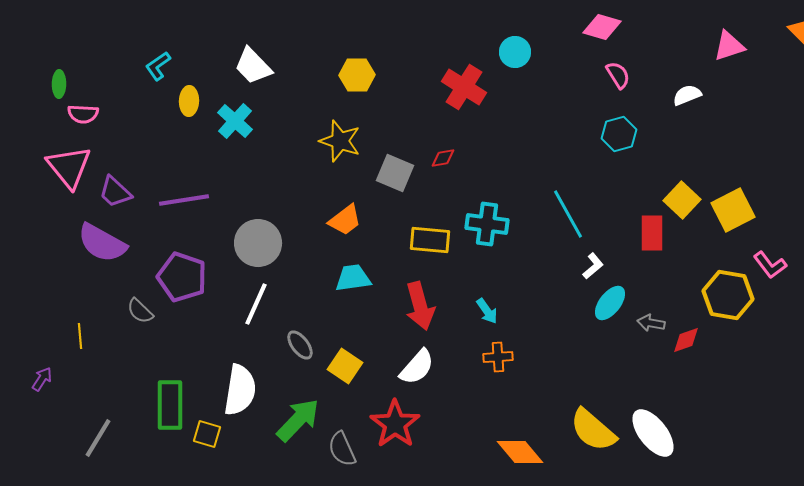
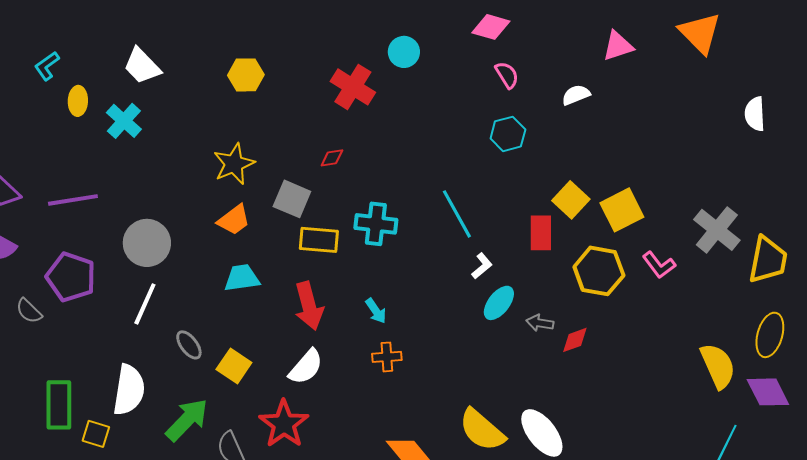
yellow star: (340, 141) -> (234, 164), moved, turned 30
gray square: (395, 173) -> (292, 199), moved
yellow hexagon: (728, 295) -> (599, 271), moved

